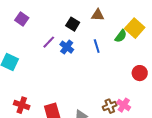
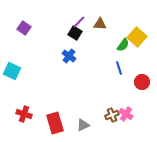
purple line: (49, 42) -> (79, 22), moved
blue line: (97, 46) -> (119, 68), moved

